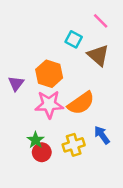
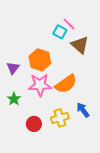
pink line: (101, 21) -> (69, 24), moved
green star: (36, 140) -> (14, 99), moved

